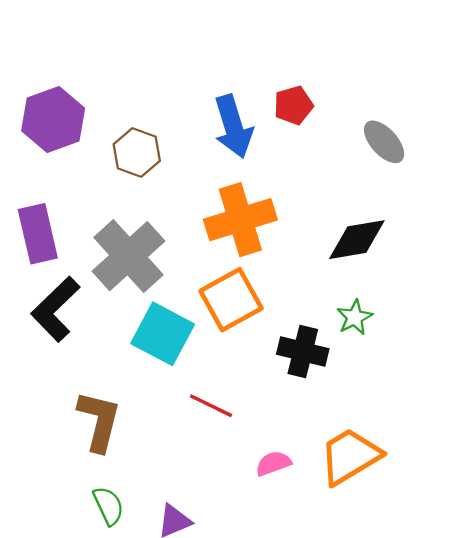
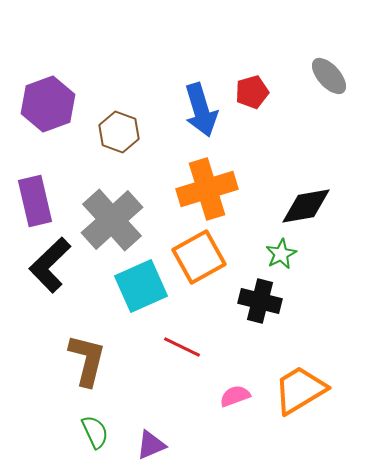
gray ellipse: (384, 142) -> (329, 76), moved
green star: (355, 317) -> (281, 254), moved
cyan square: (163, 334) -> (141, 286), turned 38

